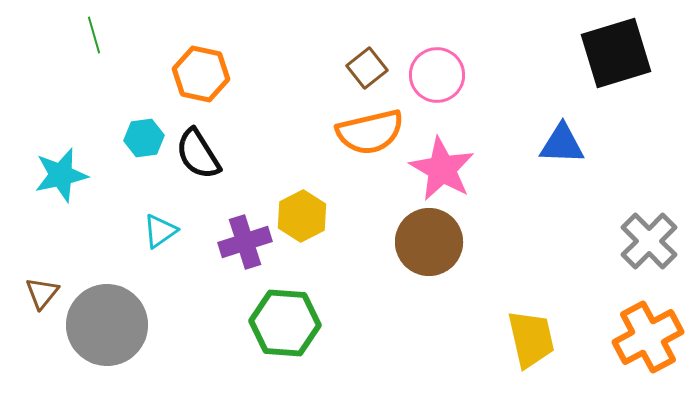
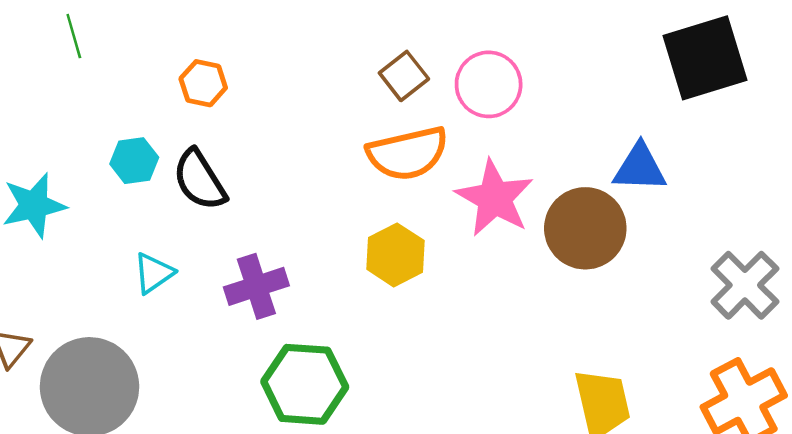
orange hexagon: (201, 74) -> (203, 83), size x0.7
yellow hexagon: (302, 216) -> (395, 255), moved
brown circle: (429, 242) -> (585, 228), moved

